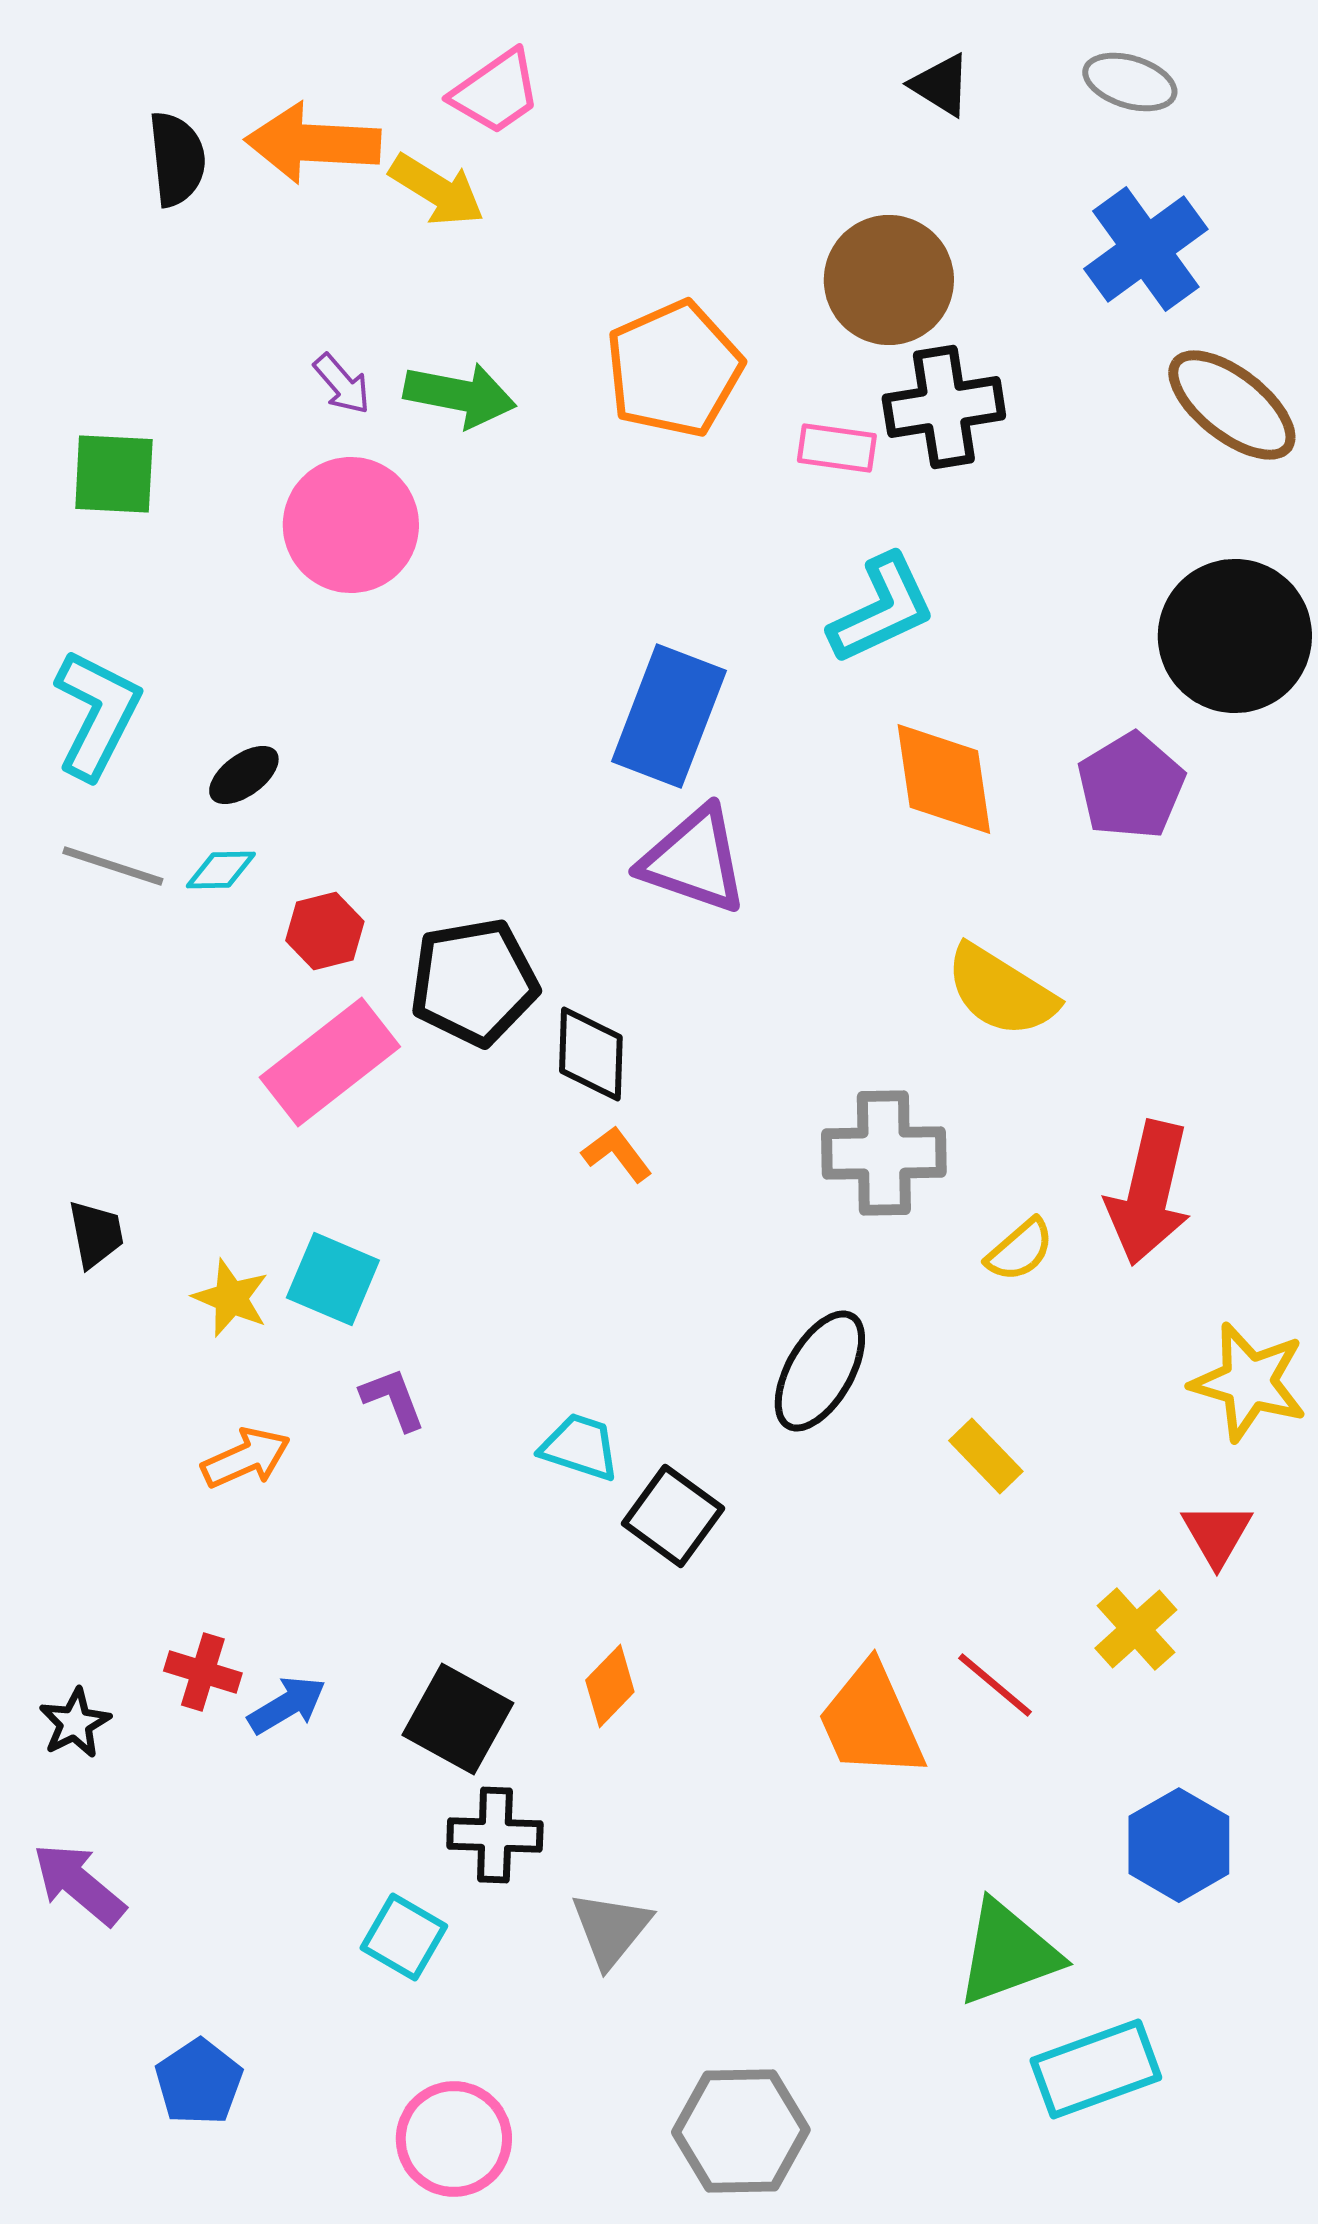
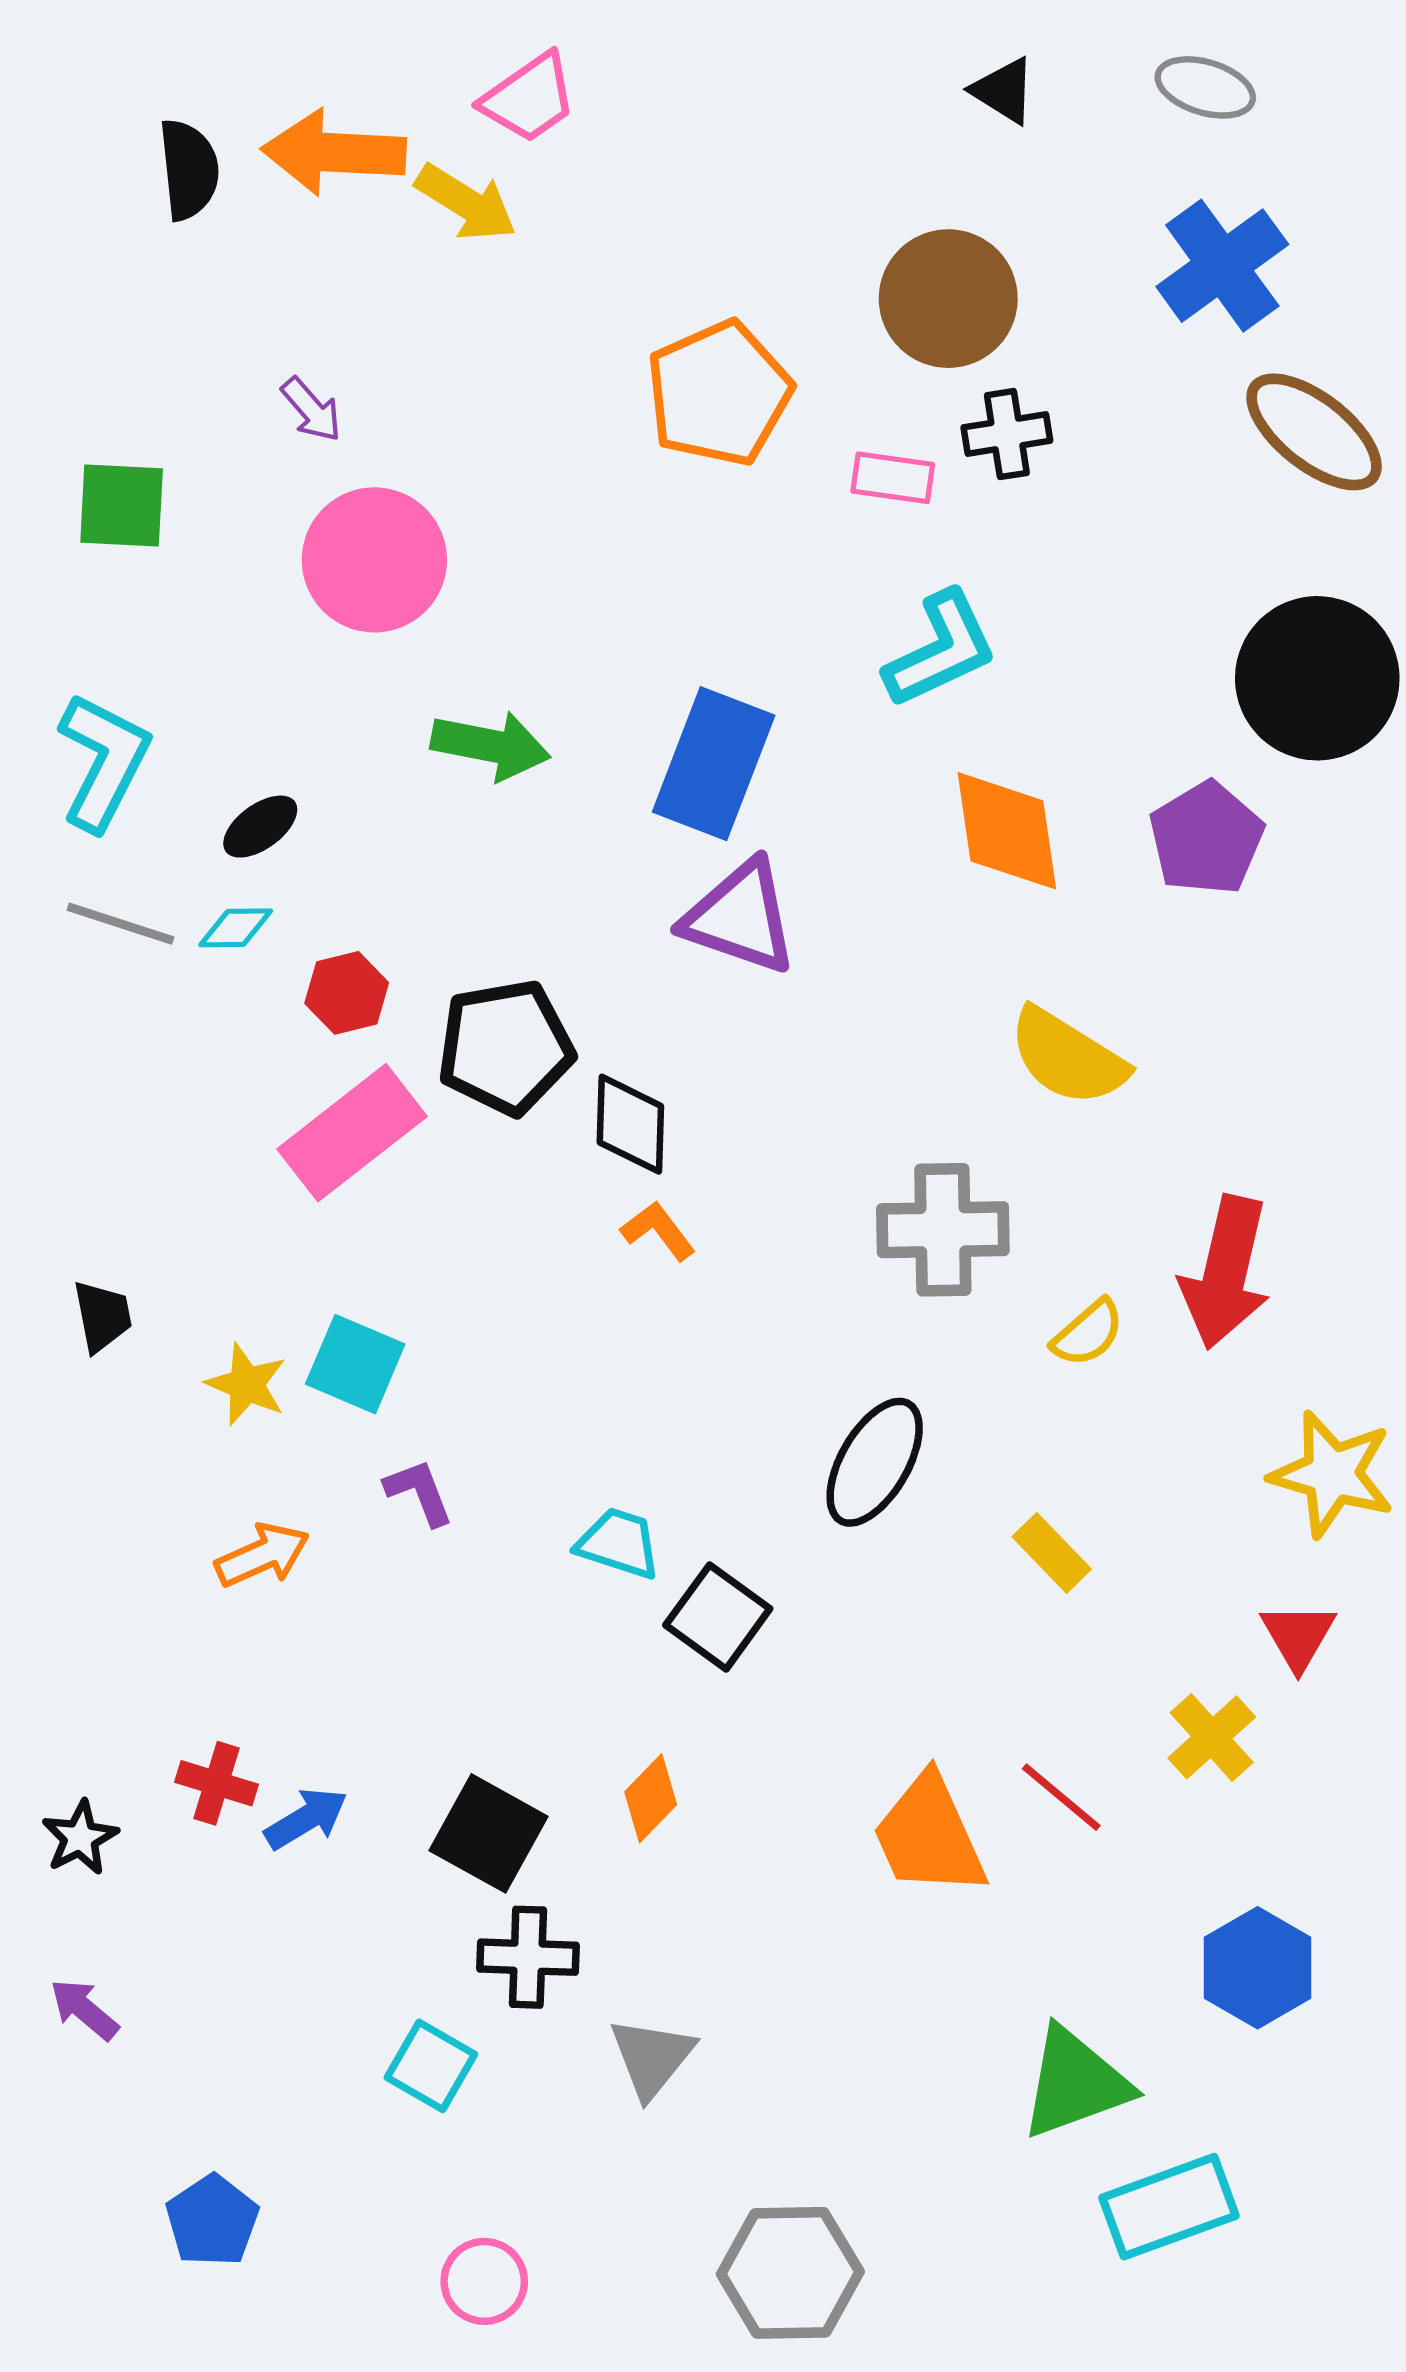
purple arrow: (342, 384) -> (311, 410), moved
green arrow: (460, 395) -> (491, 745), moved
black cross: (944, 407) -> (1007, 434), size x0.7
purple arrow: (79, 1884) -> (84, 2009), size x0.7
pink circle: (454, 2139) -> (484, 2281), size x0.7

